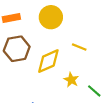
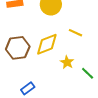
brown hexagon: (17, 49) -> (18, 48), moved

